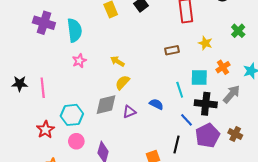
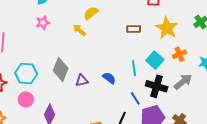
yellow star: (205, 43) -> (167, 28), size x1.6
cyan square: (199, 78) -> (155, 60), turned 30
yellow semicircle: (122, 83) -> (91, 13), moved
gray diamond: (106, 105) -> (61, 70), turned -65

